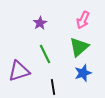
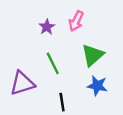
pink arrow: (83, 20) -> (76, 21), moved
blue star: (83, 73) -> (97, 86), turned 30

